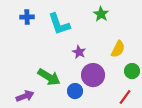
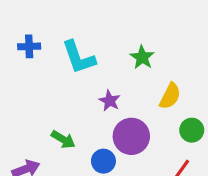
green star: (101, 14) -> (142, 57), moved
green arrow: (49, 77) -> (63, 139), size x0.7

